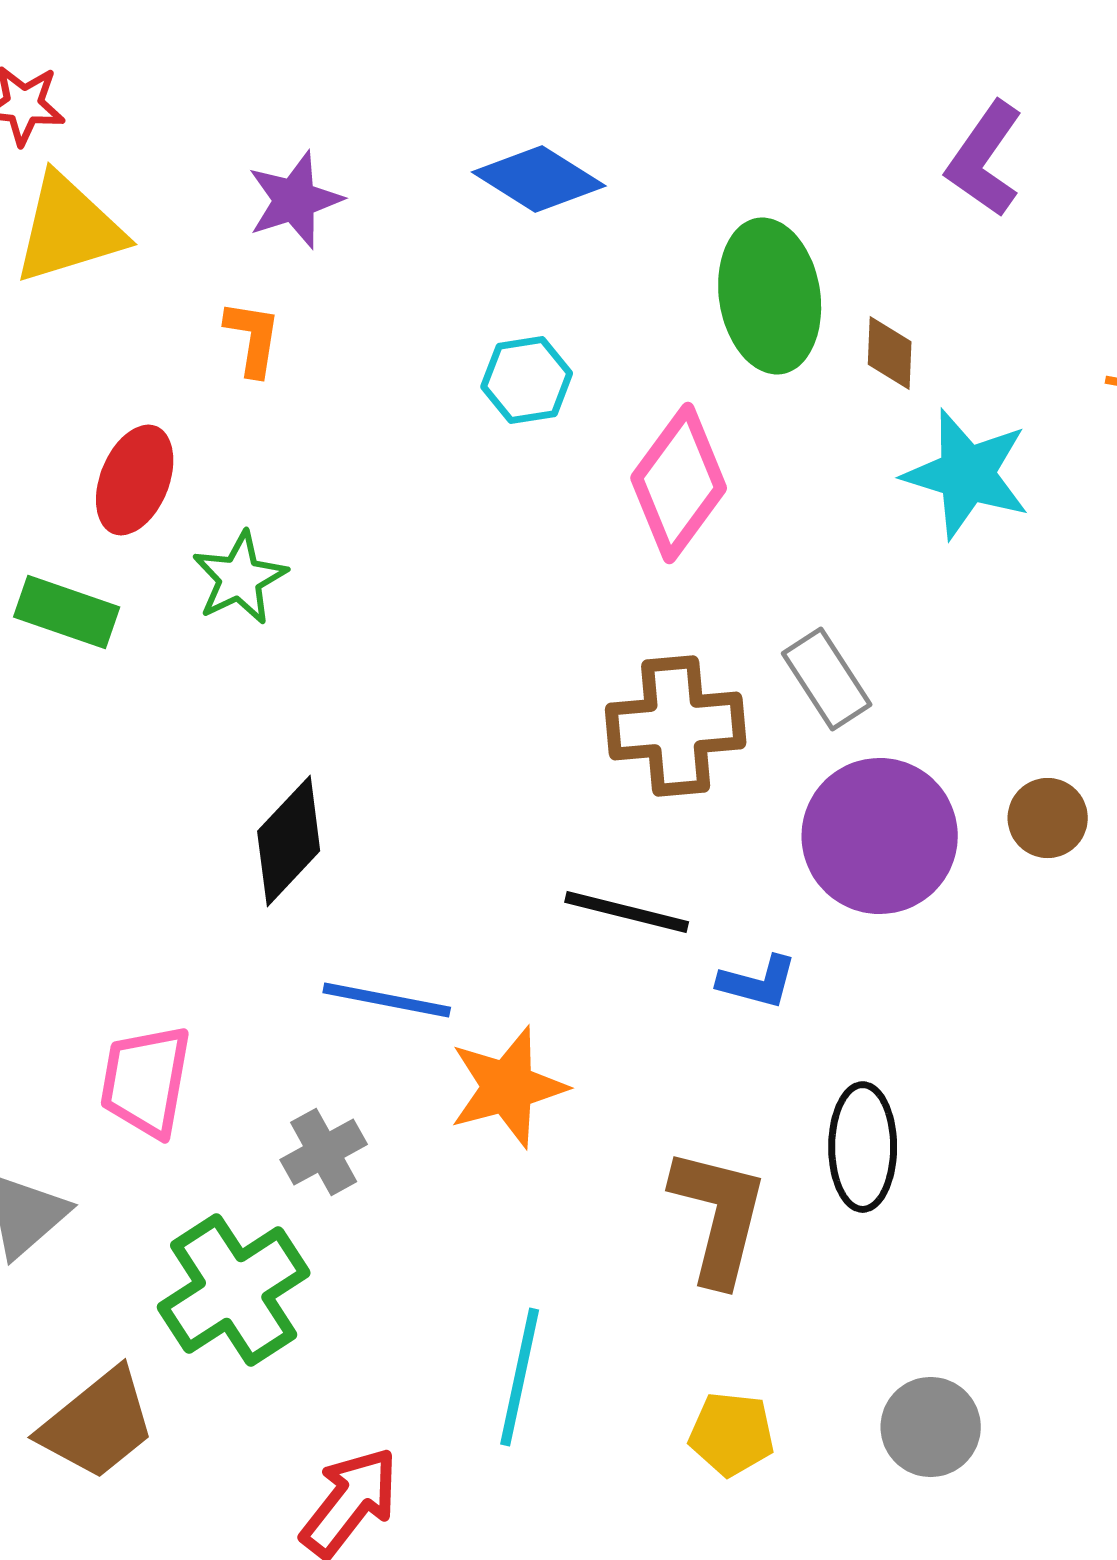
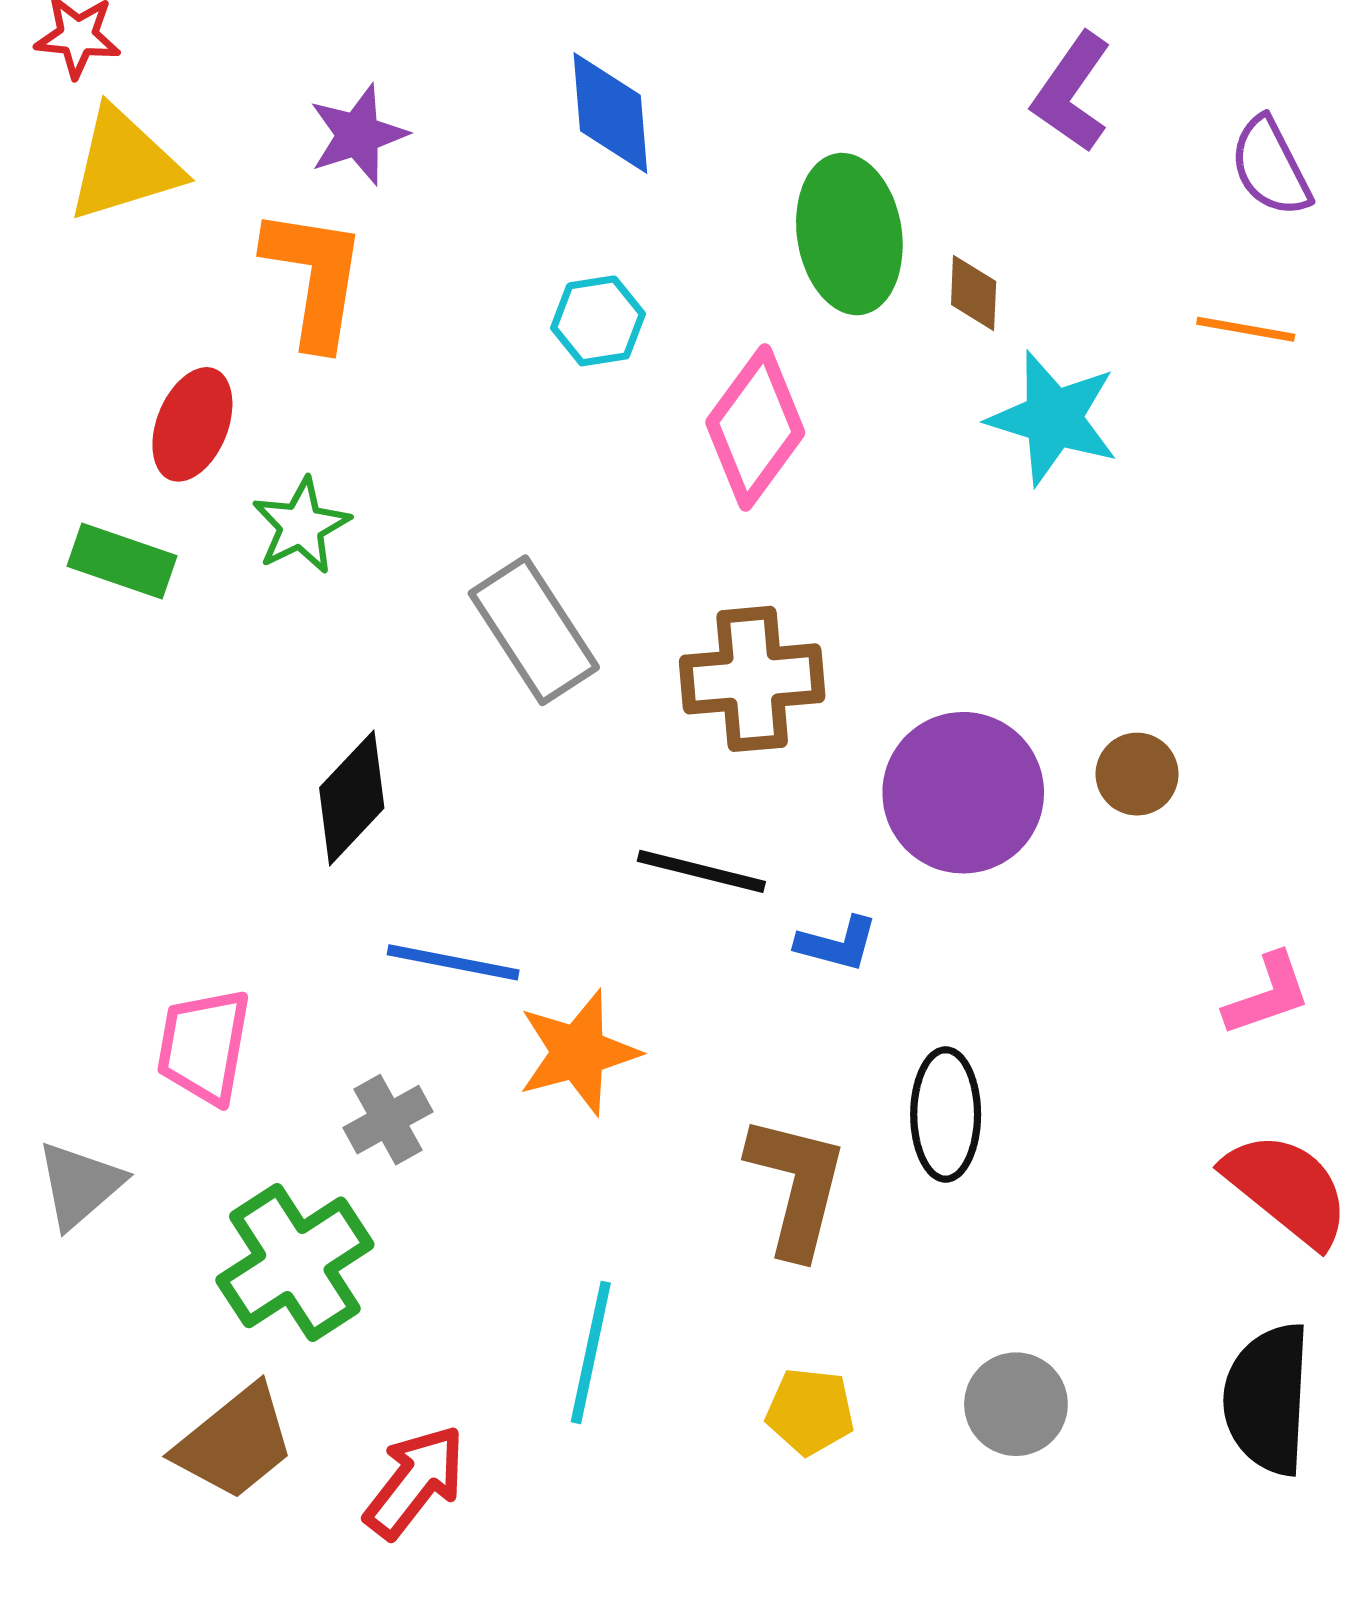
blue diamond: (539, 179) -> (610, 113), turned 53
orange L-shape: (253, 338) -> (315, 277), size x1.8
gray rectangle: (827, 679) -> (534, 630), moved, size x1.4
brown trapezoid: (98, 1424) -> (235, 1442), moved

